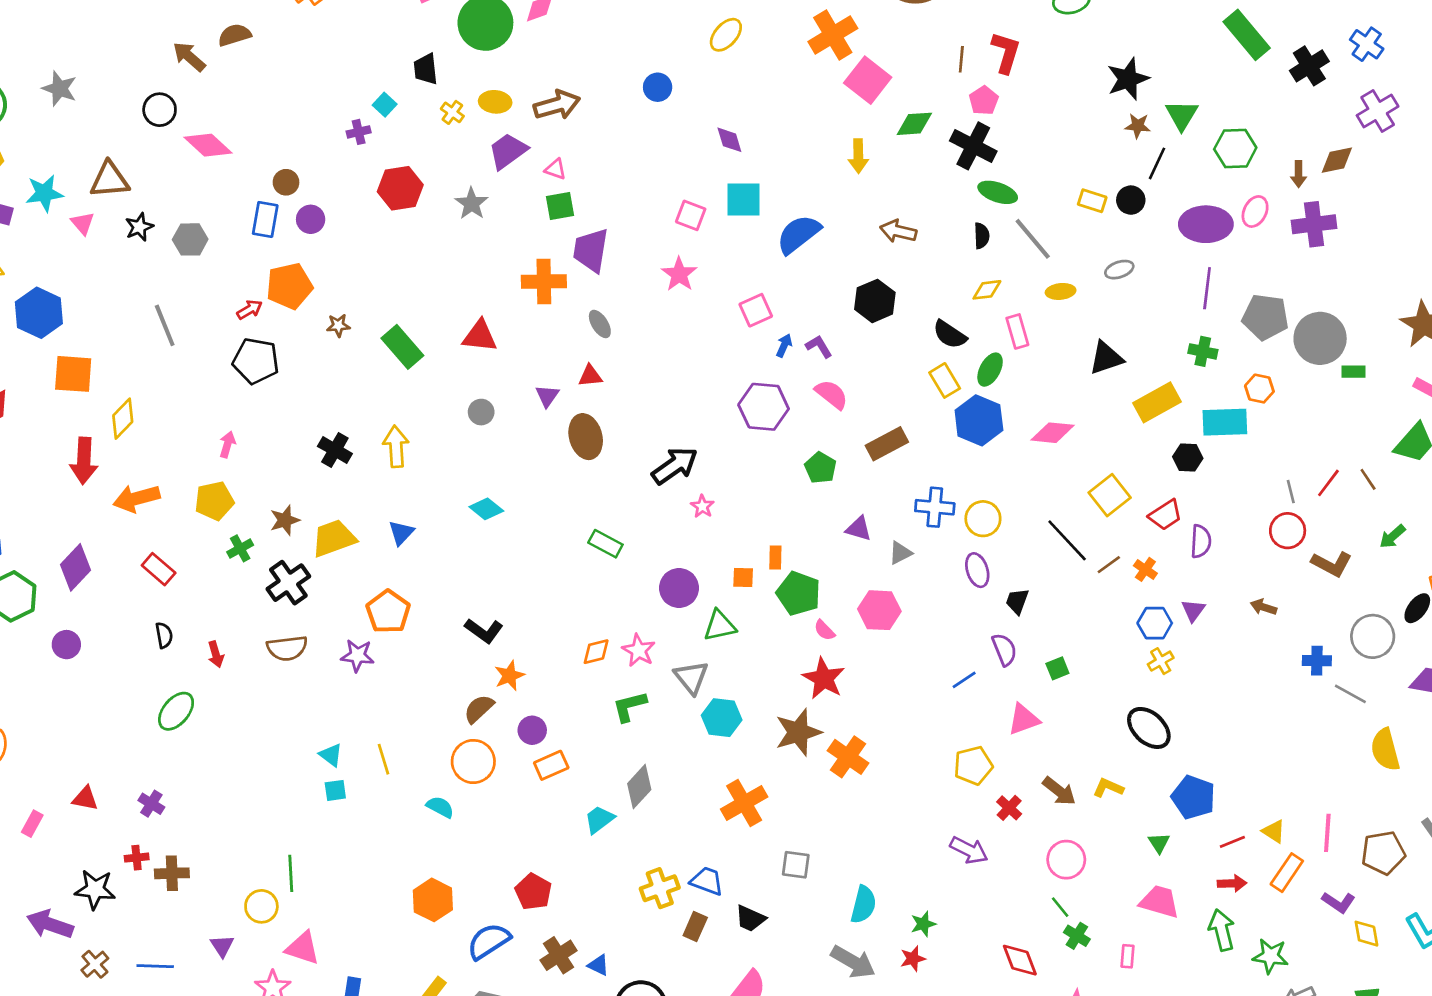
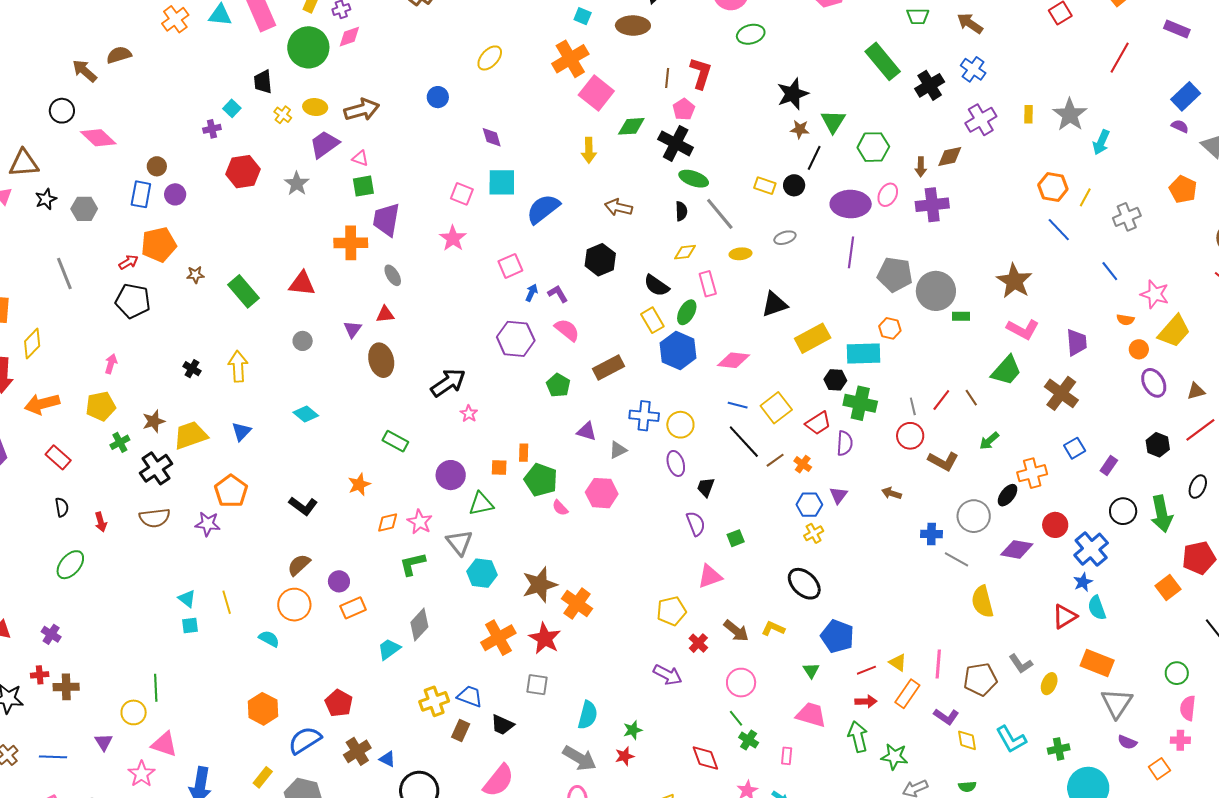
green cross: (1203, 351) -> (860, 403), moved, size x1.5
black cross: (335, 450) -> (192, 369), size x0.7
orange star: (509, 676) -> (359, 484), moved
red star: (824, 678) -> (545, 638), moved
blue line: (964, 680) -> (738, 405), moved, turned 48

